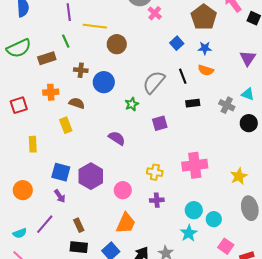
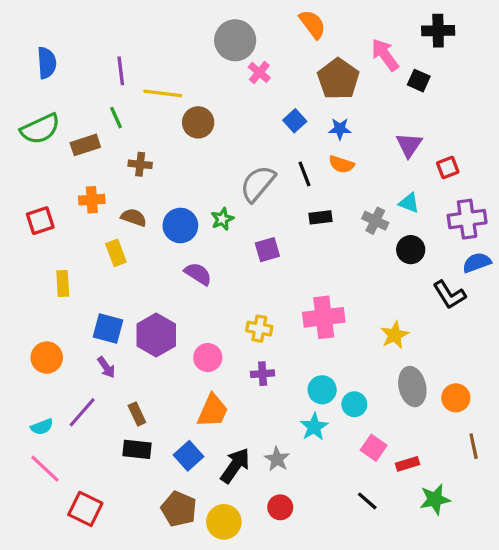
blue circle: (104, 82) -> (180, 225), moved

